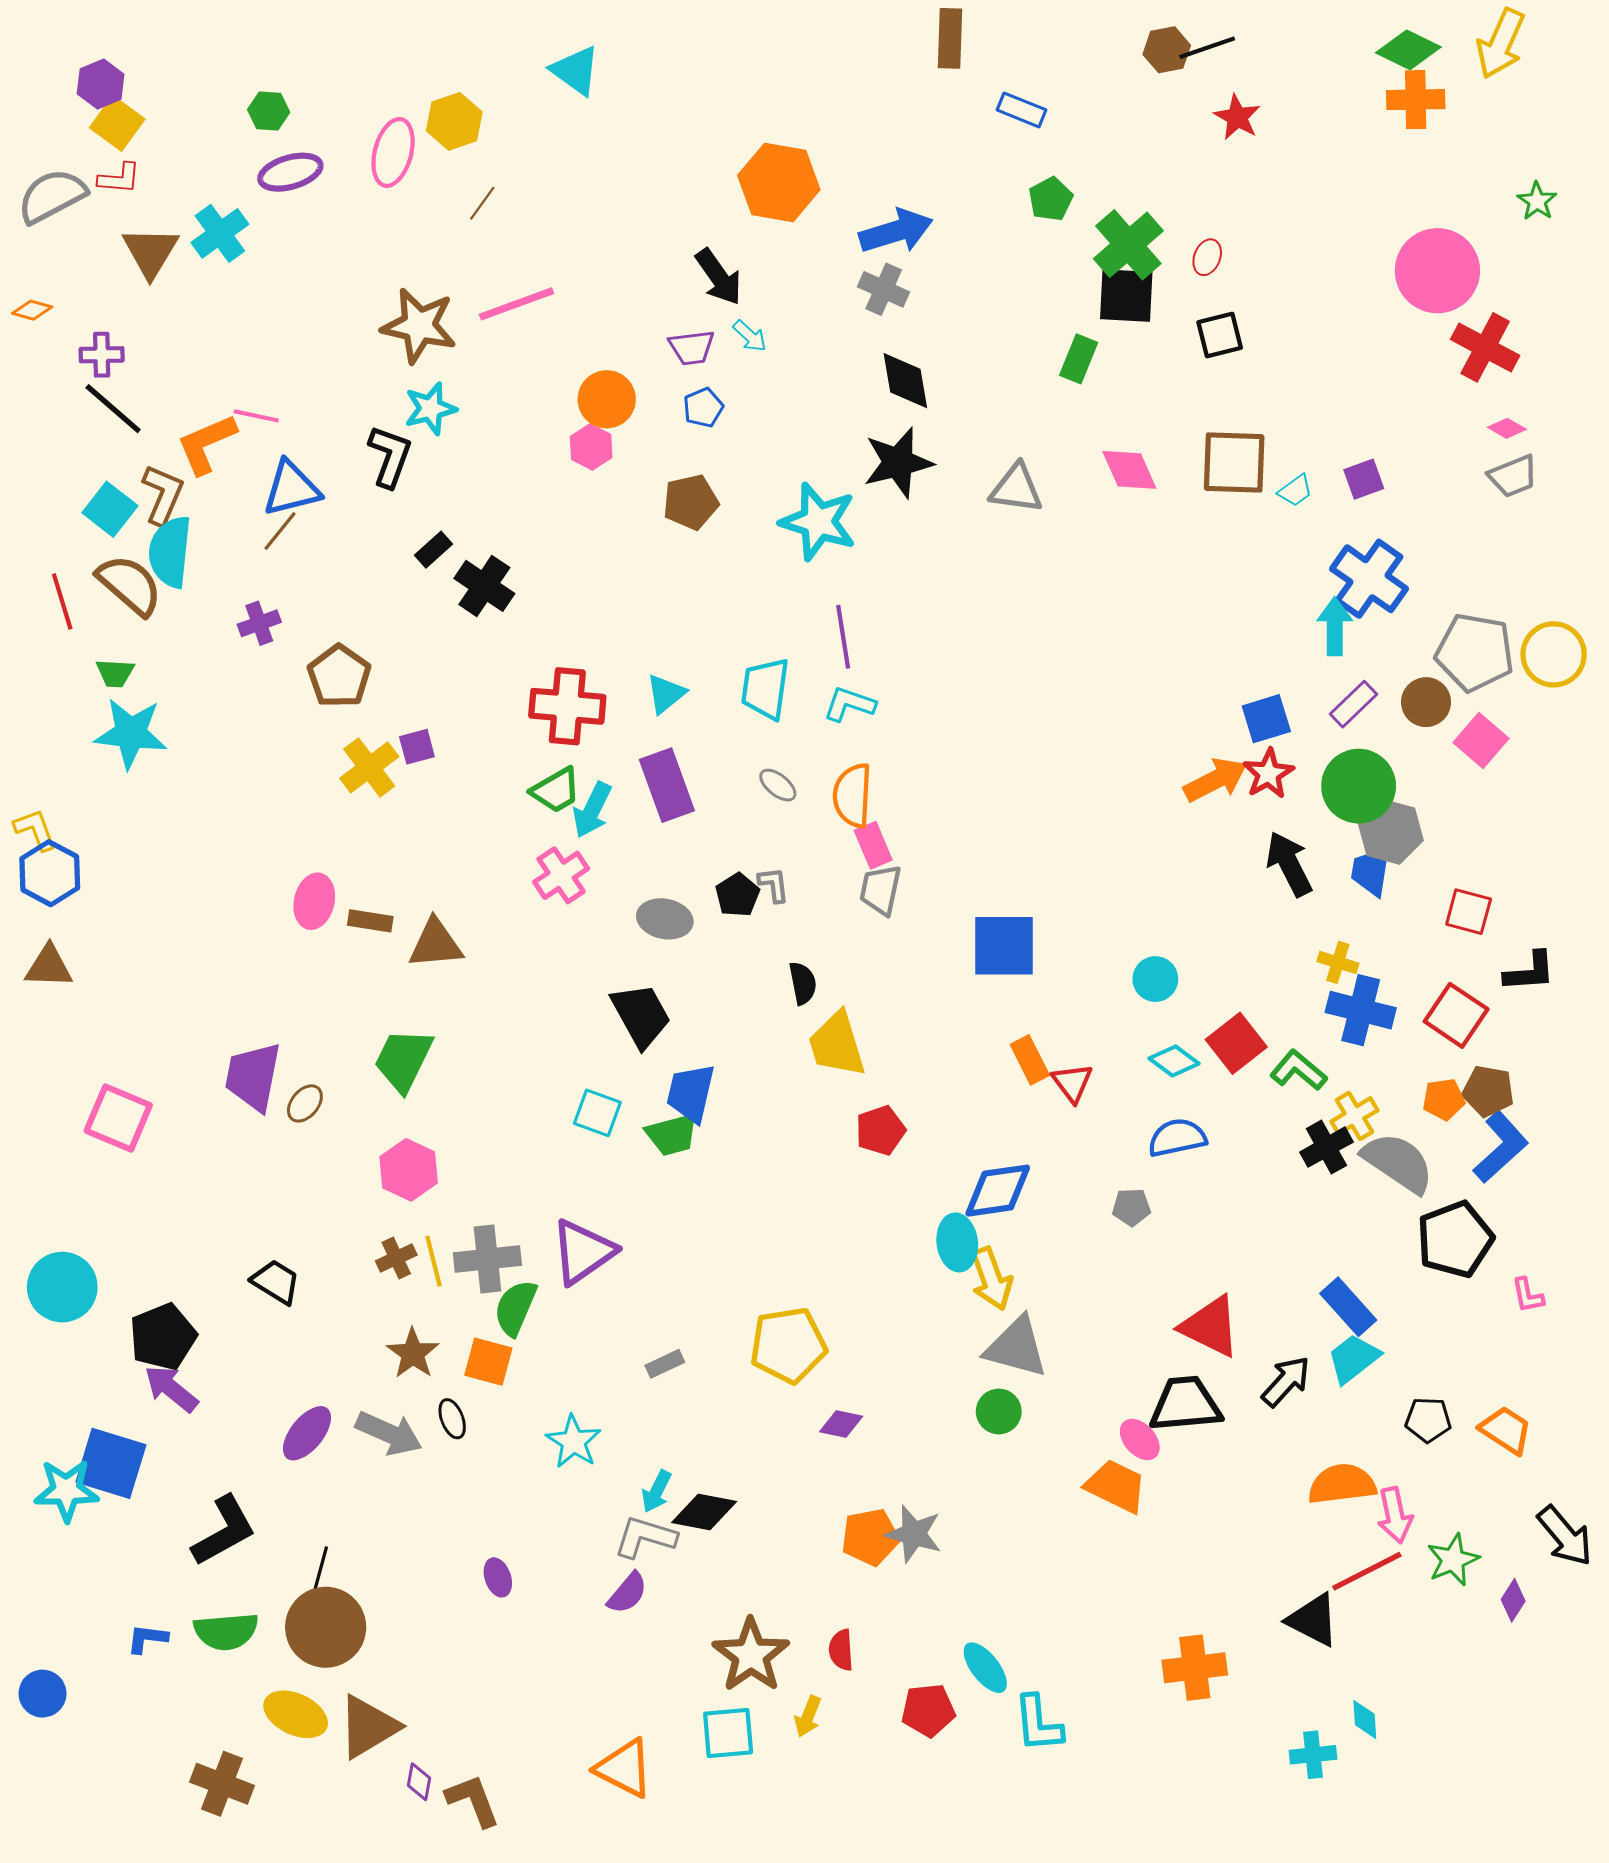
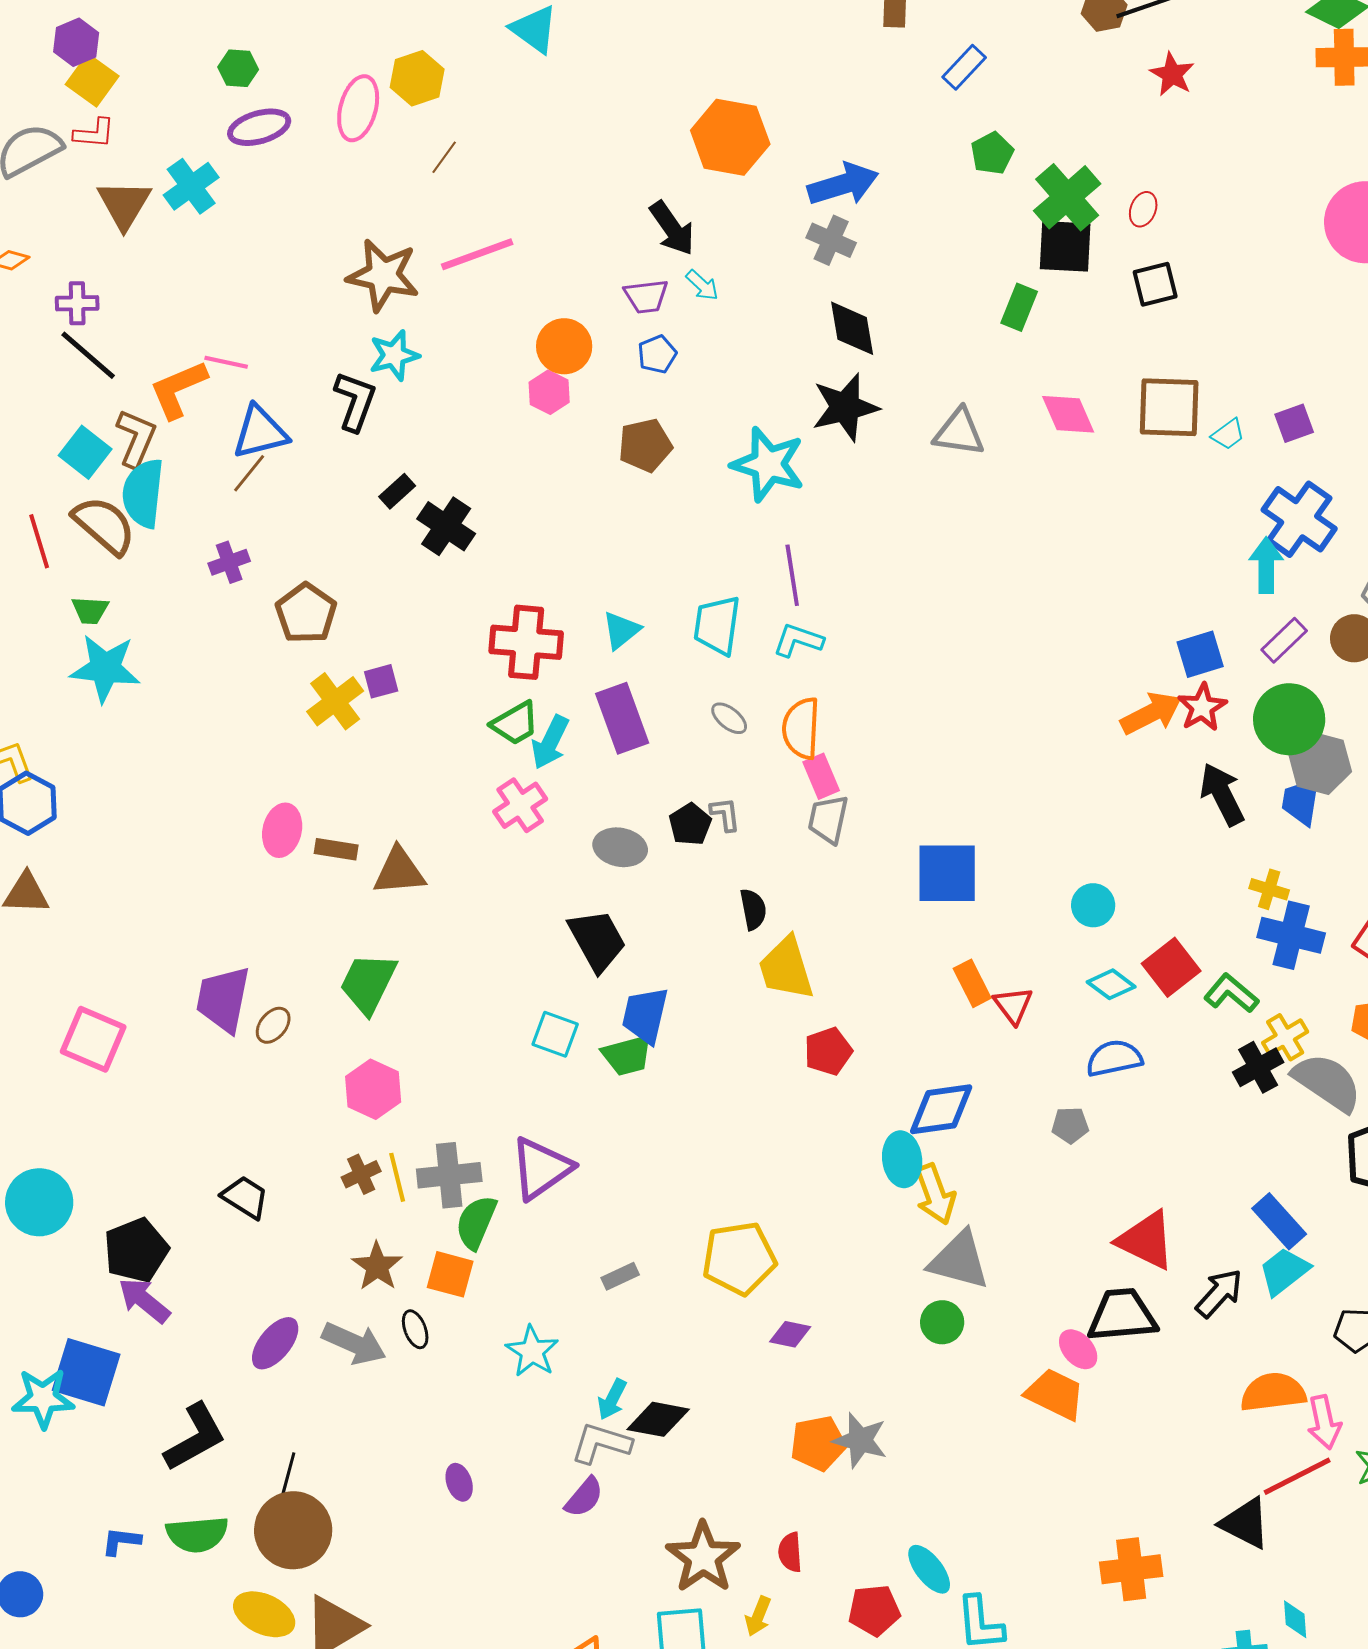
blue rectangle: (1022, 110) -> (964, 67), turned -69

